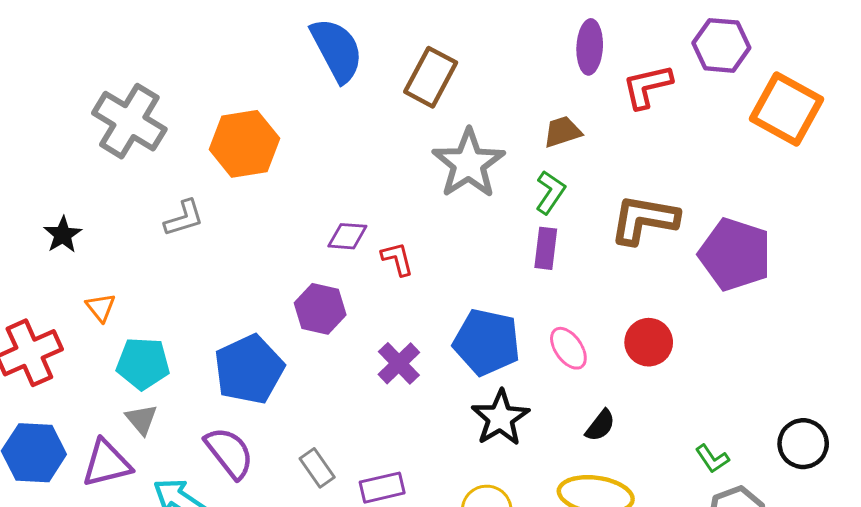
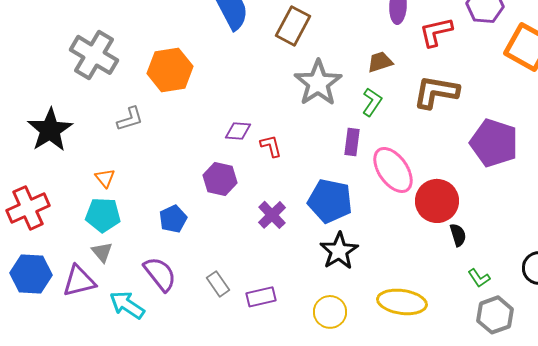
brown L-shape: (644, 220) -> (436, 92), moved
black star: (63, 235) -> (50, 130), size x1.8
purple rectangle: (546, 248) -> (352, 142), moved
orange triangle: (101, 307) -> (105, 178), moved
red circle: (649, 342) -> (437, 201), size x1.4
pink ellipse: (568, 348) -> (393, 170), moved, size x1.6
blue pentagon: (249, 369) -> (173, 219), size x0.6
black semicircle: (600, 425) -> (458, 235), moved, turned -55

